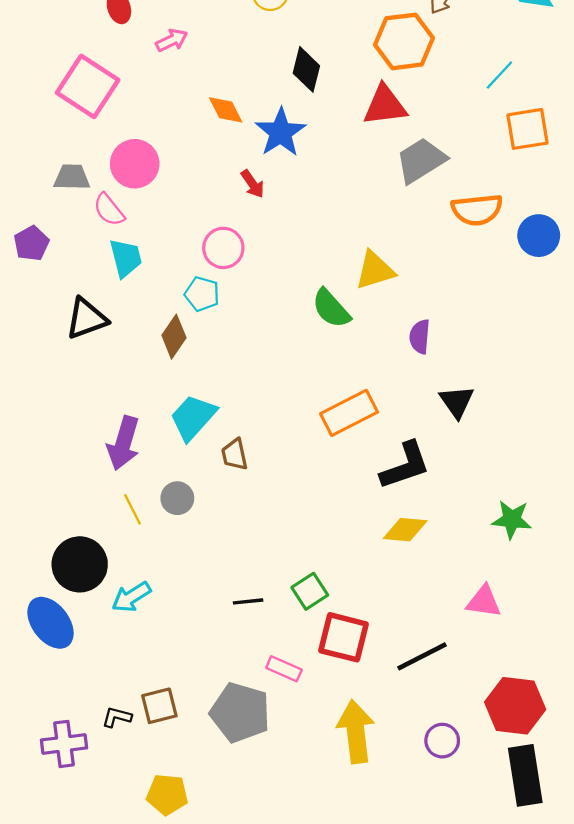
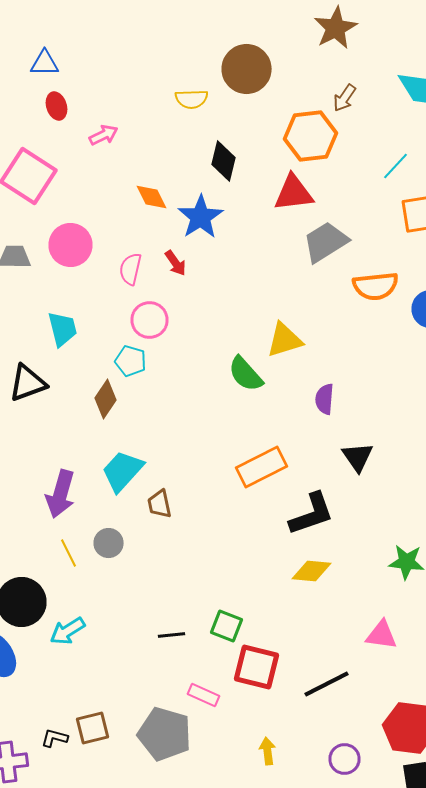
pink semicircle: (109, 210) -> (130, 269), moved, turned 52
green square: (310, 591) -> (226, 626), turned -36
yellow arrow: (356, 732) -> (268, 751), size x0.5

